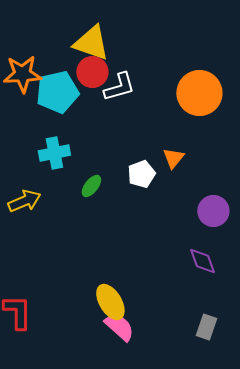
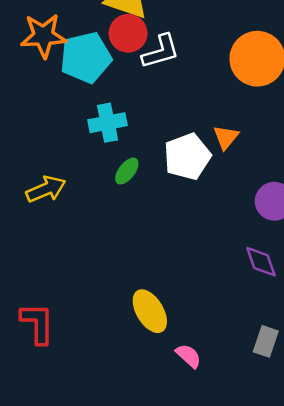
cyan cross: (54, 153) -> (108, 123), moved
white pentagon: (141, 174) -> (187, 157), size x1.4
pink semicircle: (119, 327) -> (188, 356), moved, size x0.7

